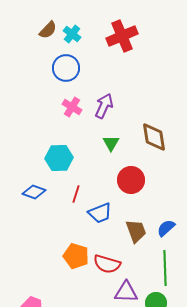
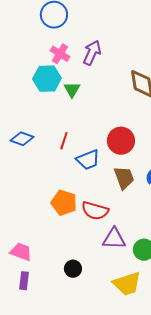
green triangle: (111, 143) -> (72, 90), moved
cyan hexagon: (59, 158) -> (47, 79), moved
red circle: (131, 180) -> (121, 141), moved

